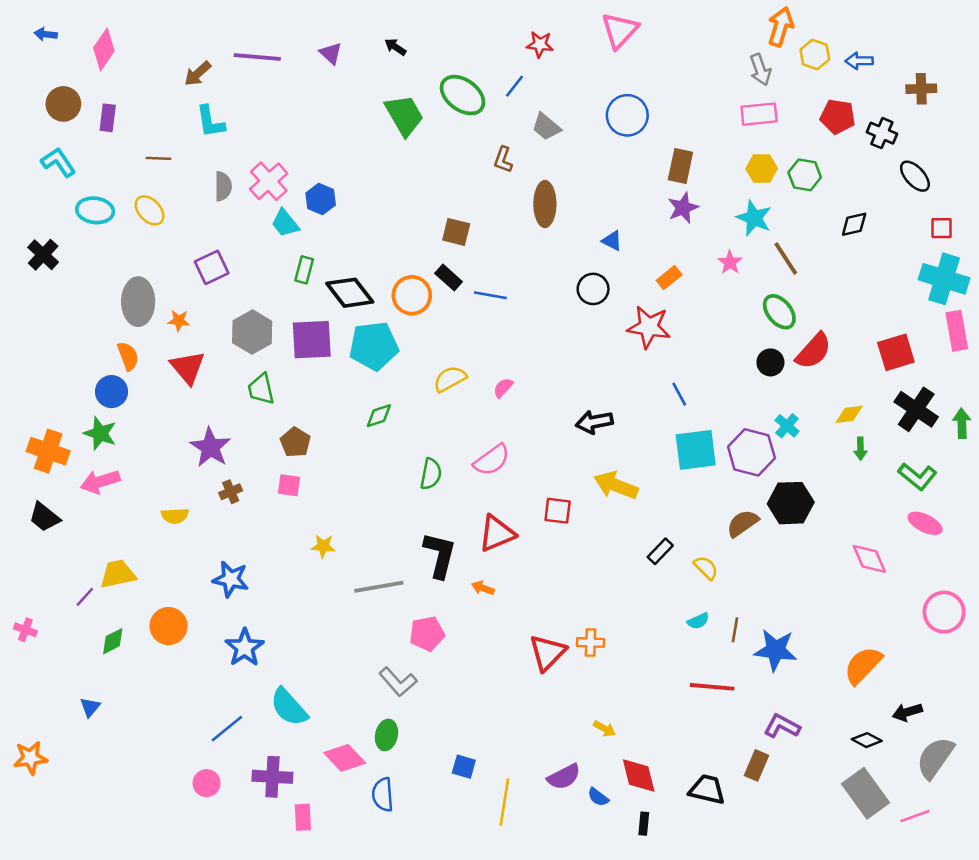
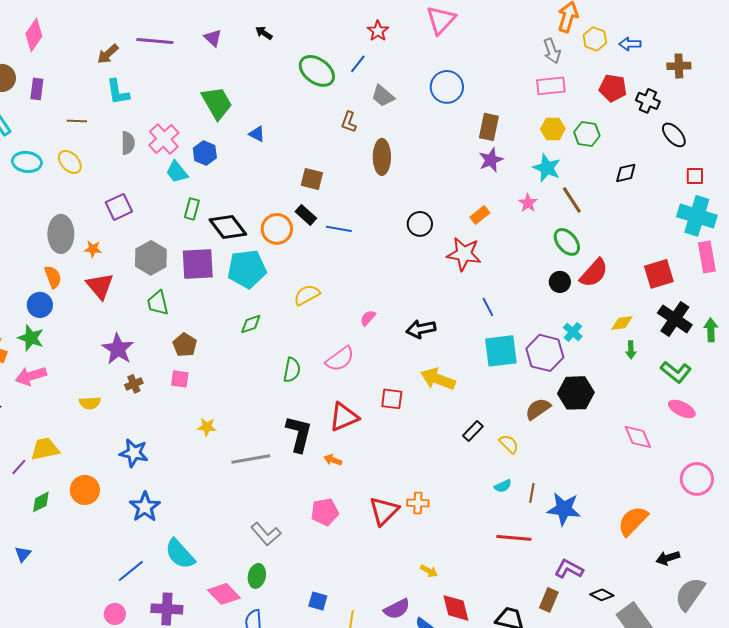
red star: (540, 44) -> (378, 31), turned 30
green trapezoid: (404, 115) -> (217, 103), moved
blue triangle: (612, 241) -> (257, 134), moved
pink semicircle: (503, 388) -> (368, 318), moved
pink pentagon: (427, 634) -> (325, 512), moved
black diamond: (867, 740) -> (602, 595), moved

